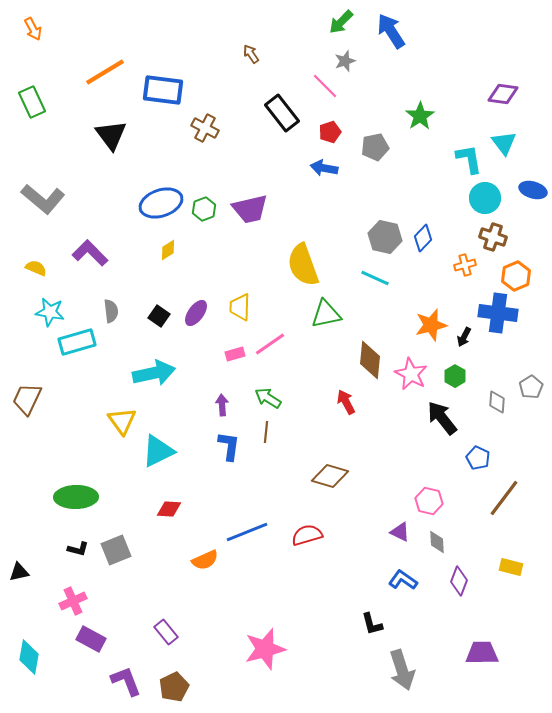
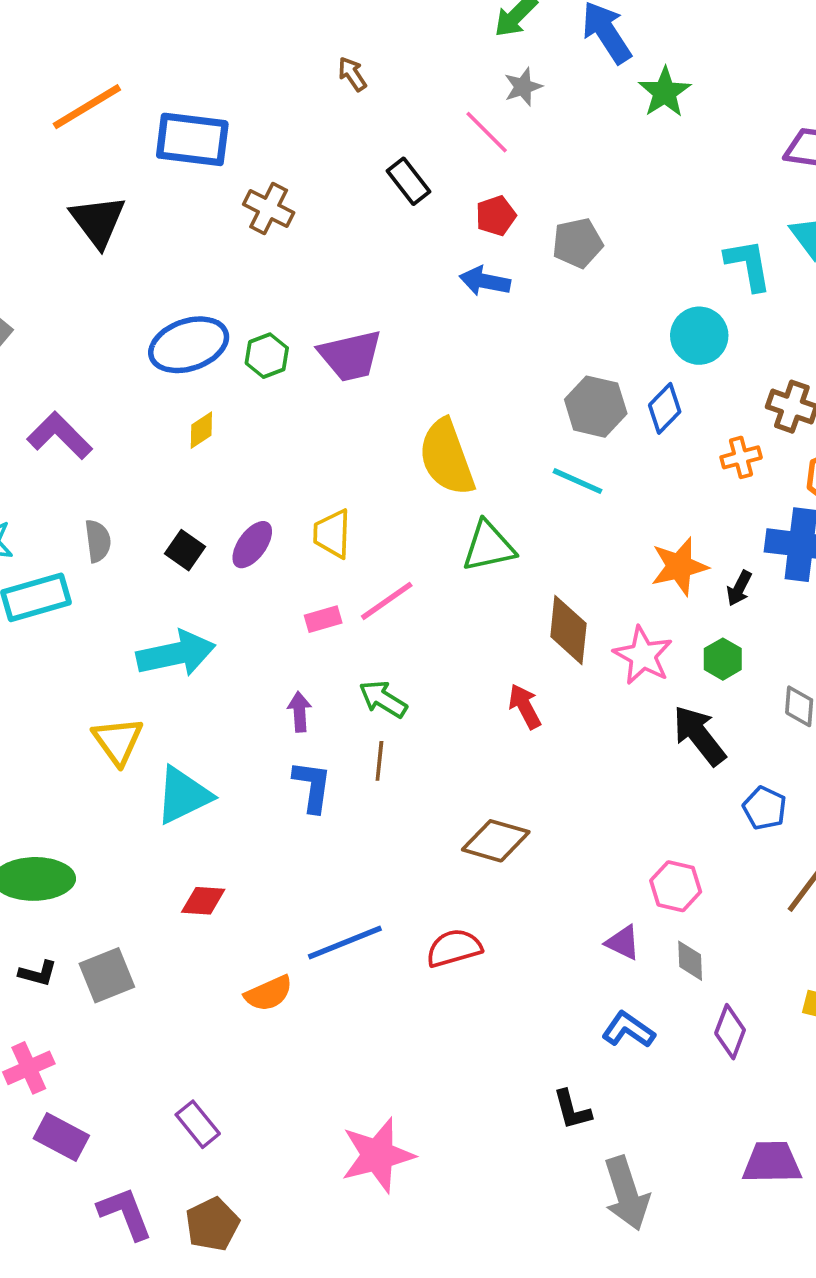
black rectangle: (282, 113) -> (409, 181), size x0.7
green star: (420, 116) -> (665, 92), moved
cyan circle: (485, 198) -> (699, 336), moved

